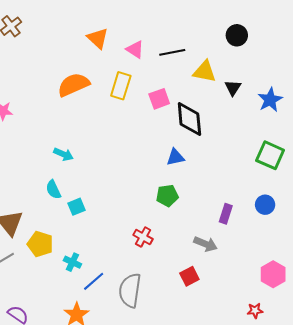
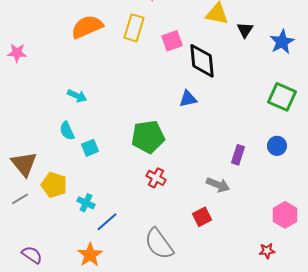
green pentagon: (167, 196) -> (148, 137), moved, size x1.5
gray semicircle: (130, 290) -> (159, 244), moved, turned -44

